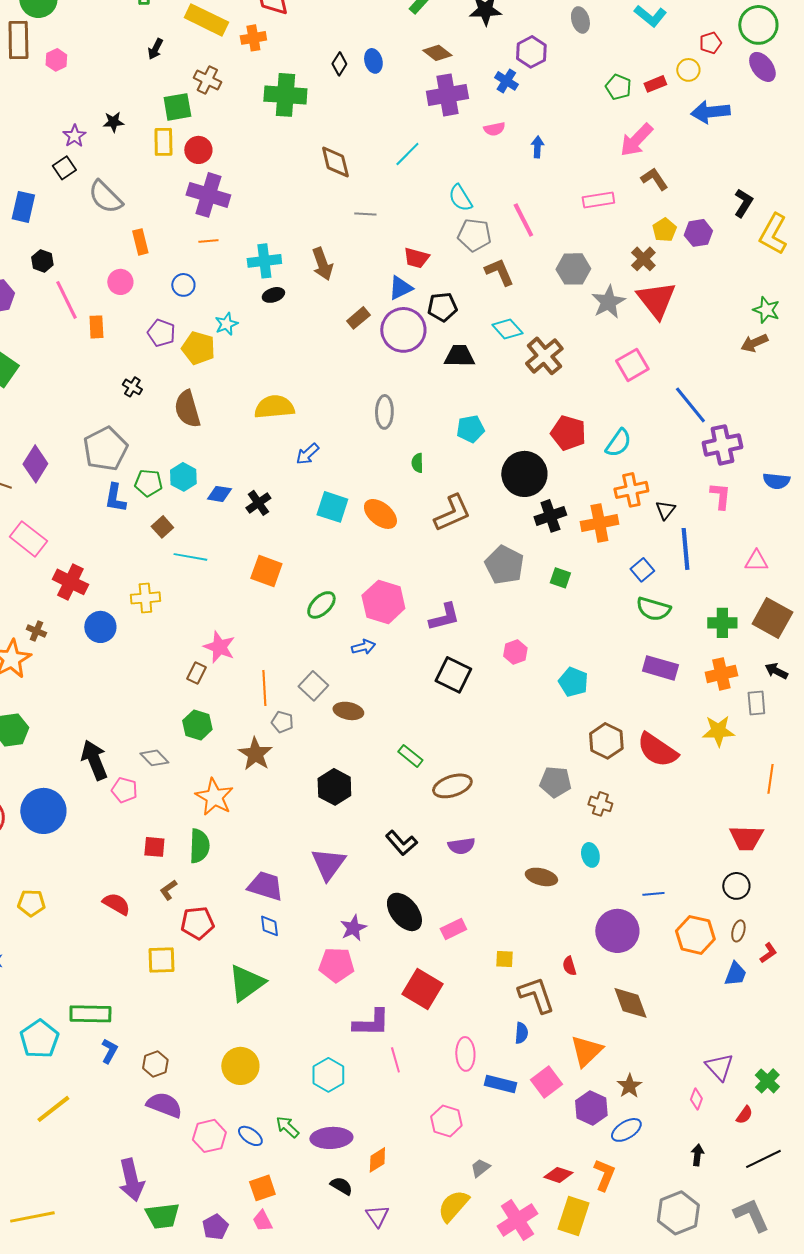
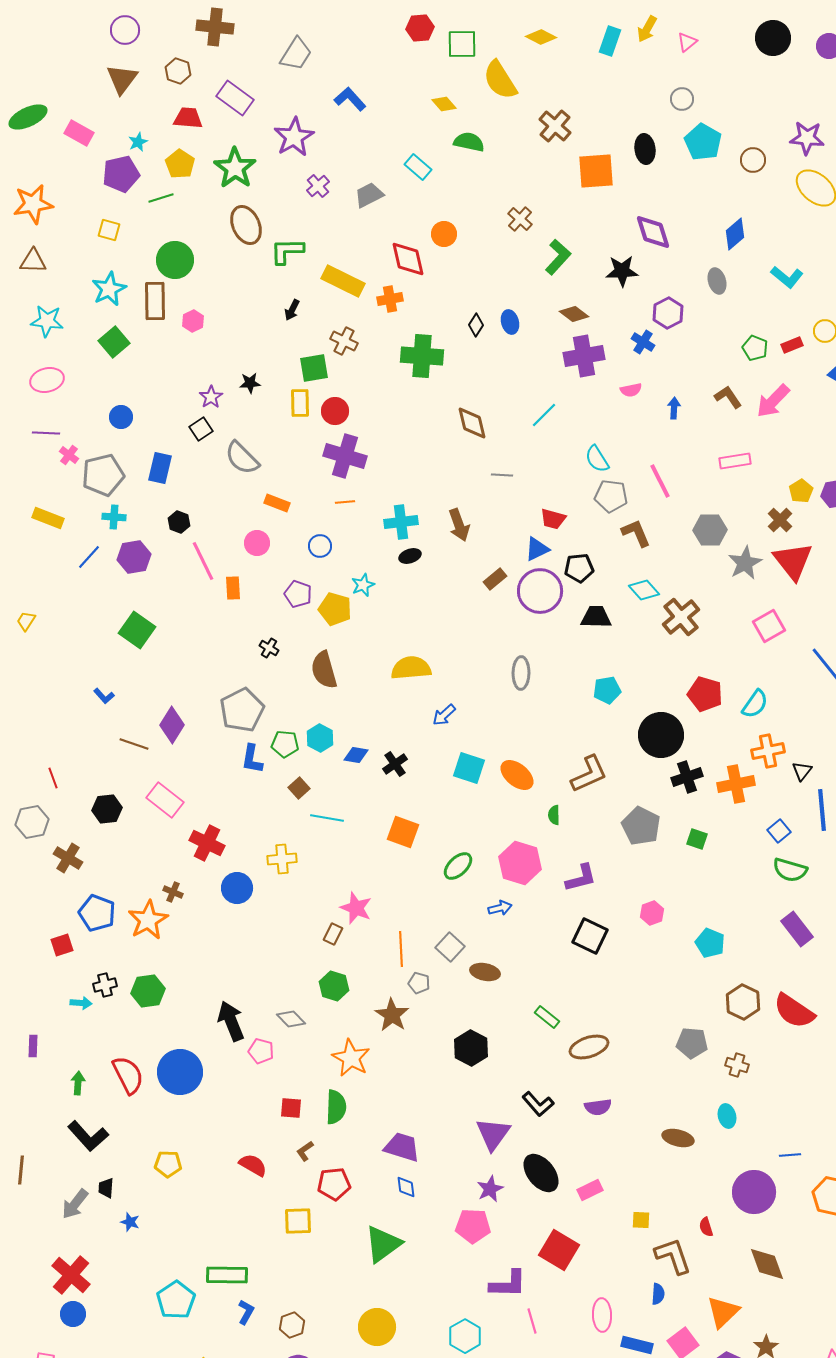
brown L-shape: (654, 179) -> (728, 397), moved
orange rectangle: (140, 242) -> (277, 503), turned -55
green semicircle: (417, 463) -> (554, 815), moved
purple rectangle: (660, 668) -> (797, 929), turned 36
purple triangle: (328, 864) -> (493, 1134), moved

